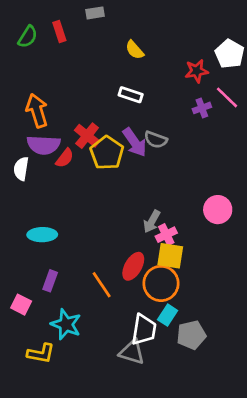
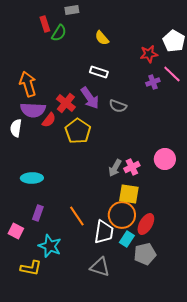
green semicircle: (28, 37) -> (59, 33), moved
purple arrow: (135, 142) -> (90, 98), moved
yellow pentagon: (107, 153) -> (78, 131), moved
pink cross: (166, 235) -> (132, 167), moved
red ellipse: (133, 266) -> (146, 224), moved
white trapezoid: (144, 330) -> (104, 232), moved

